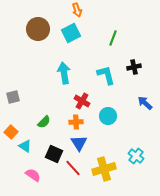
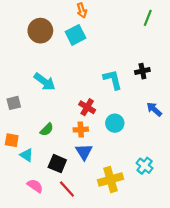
green line: (113, 38) -> (148, 18), moved
cyan arrow: (64, 73) -> (45, 82), moved, turned 135
orange square: (11, 132) -> (12, 140), turned -32
red line: (73, 168) -> (67, 189), moved

